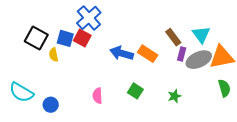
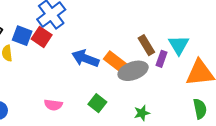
purple rectangle: (182, 54) -> (162, 59), moved
gray ellipse: (199, 60) -> (133, 71), moved
pink semicircle: (97, 96) -> (53, 105), turned -84

